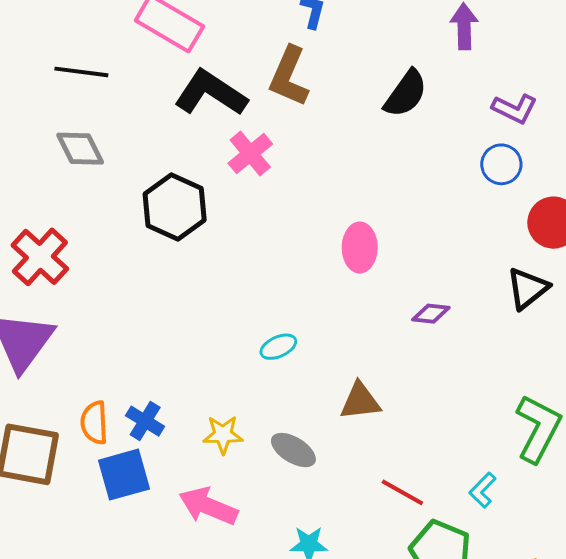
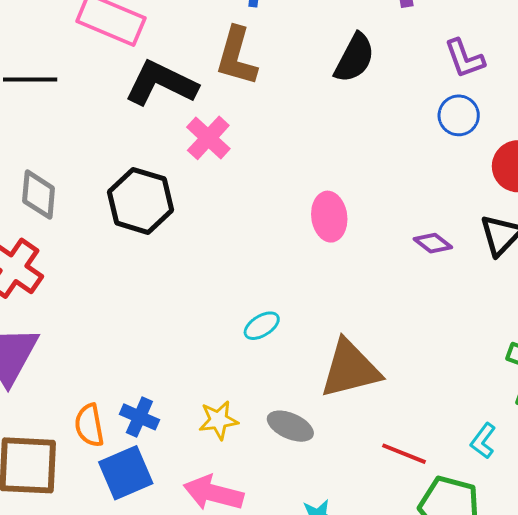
purple L-shape: (515, 109) -> (464, 58), turned 51
gray diamond: (80, 149) -> (39, 195), moved, turned 39
purple diamond: (431, 314) -> (433, 243), moved, turned 39
brown triangle: (360, 401) -> (350, 369), size x1.5

